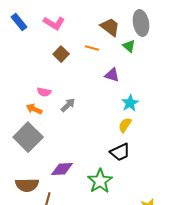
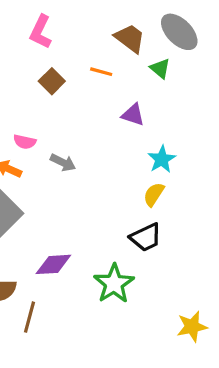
pink L-shape: (54, 23) -> (41, 32), turned 85
gray ellipse: (141, 23) -> (179, 32), turned -35
gray arrow: (68, 105) -> (63, 162), turned 70

